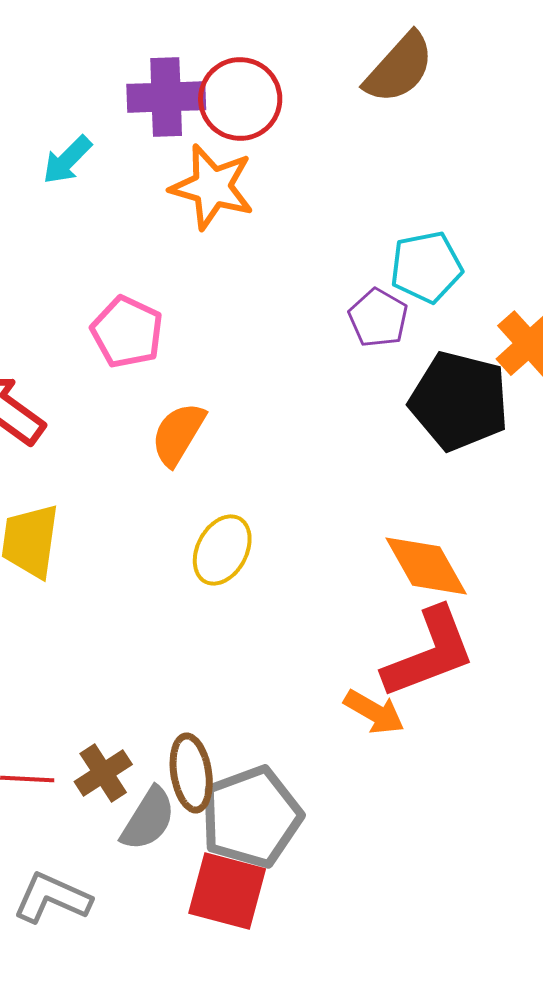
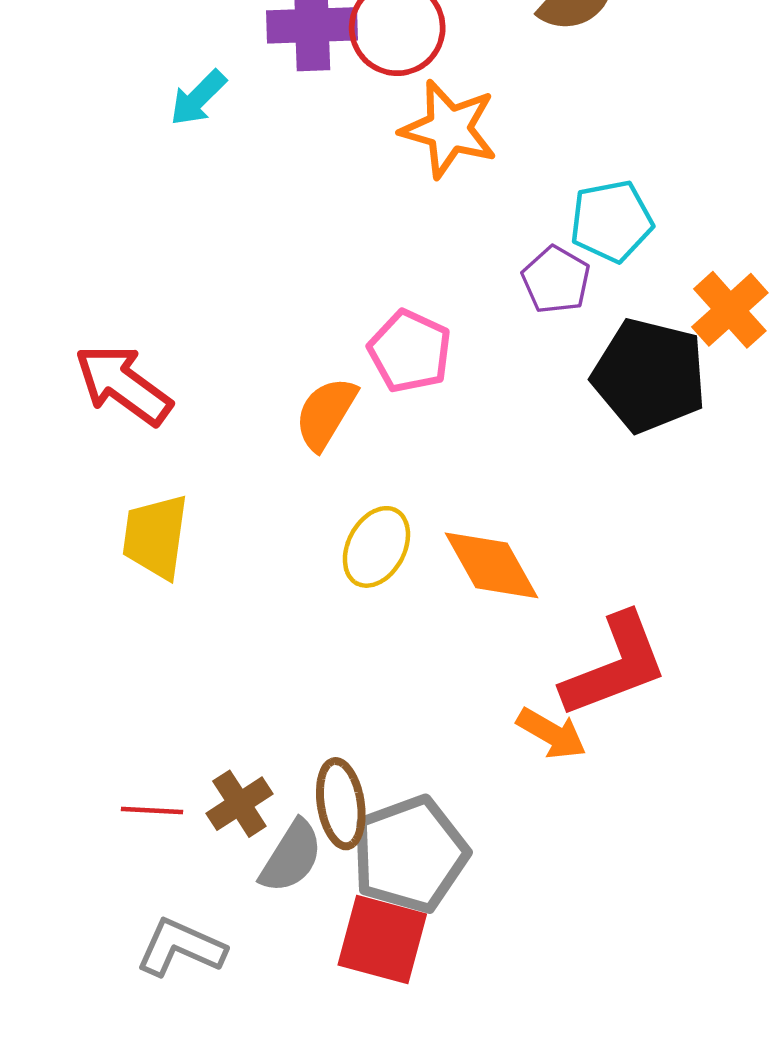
orange star: (212, 187) -> (449, 129), moved
pink pentagon: (127, 332) -> (410, 351), moved
orange diamond: (426, 566) -> (492, 565), moved

